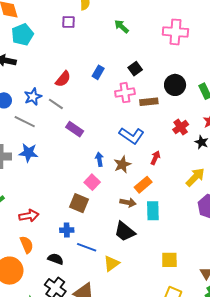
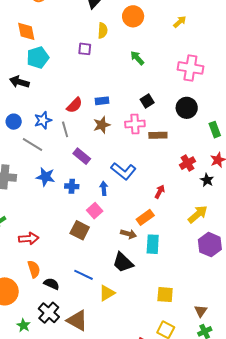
blue rectangle: (98, 72) -> (102, 101), moved, turned 48
black circle: (175, 85) -> (187, 108), moved
gray line: (56, 104) -> (65, 129), turned 35
blue L-shape: (132, 136) -> (123, 171), moved
blue star: (28, 153) -> (46, 177), moved
brown star: (122, 165) -> (102, 125), moved
blue cross: (67, 230) -> (72, 186), moved
orange semicircle: (27, 245) -> (34, 269), moved

